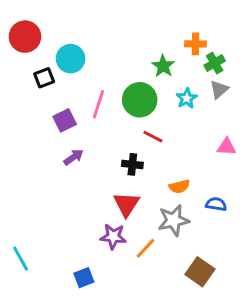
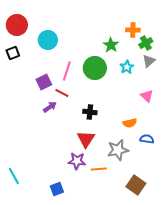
black square: (44, 78) -> (13, 53), moved
red line: (153, 137) -> (62, 93), moved
pink triangle: (226, 147) -> (147, 96), moved, turned 40
orange semicircle: (179, 187) -> (130, 123), moved
orange line: (146, 248) -> (99, 169), turned 42

